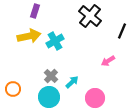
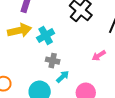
gray cross: (51, 76) -> (53, 61), moved, turned -32

